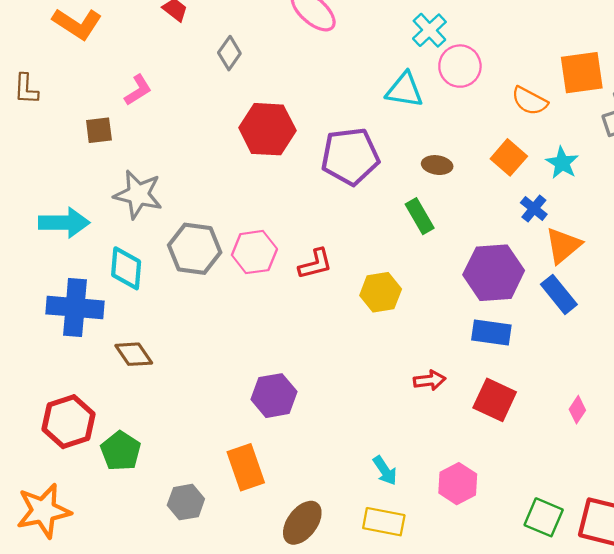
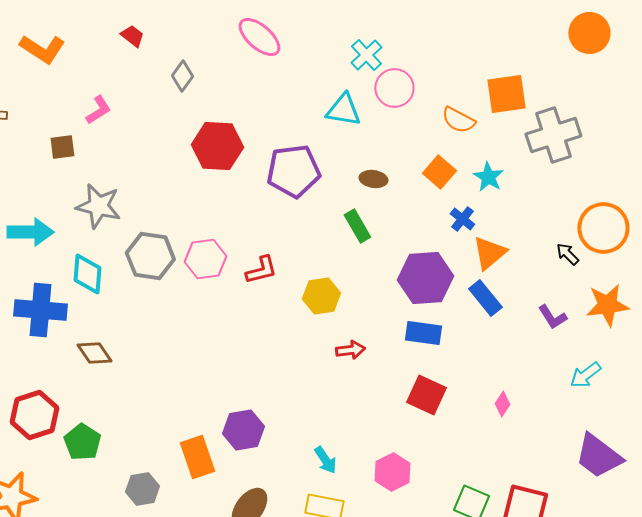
red arrow: (429, 380) -> (350, 350), moved
purple hexagon: (274, 396) -> (243, 430), moved

